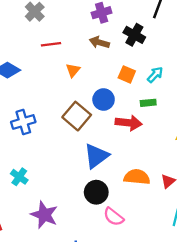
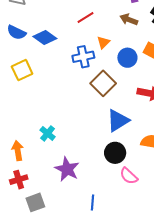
red line: (51, 44) -> (86, 18), turned -30
blue circle: (104, 99) -> (127, 58), moved
blue cross: (23, 122) -> (83, 57), moved

